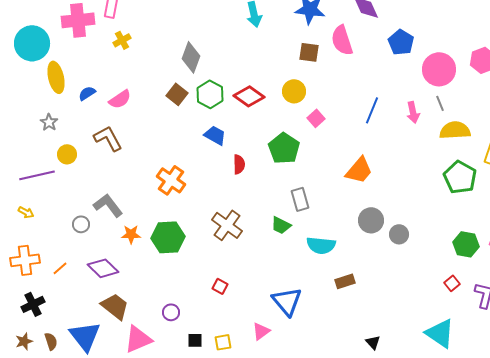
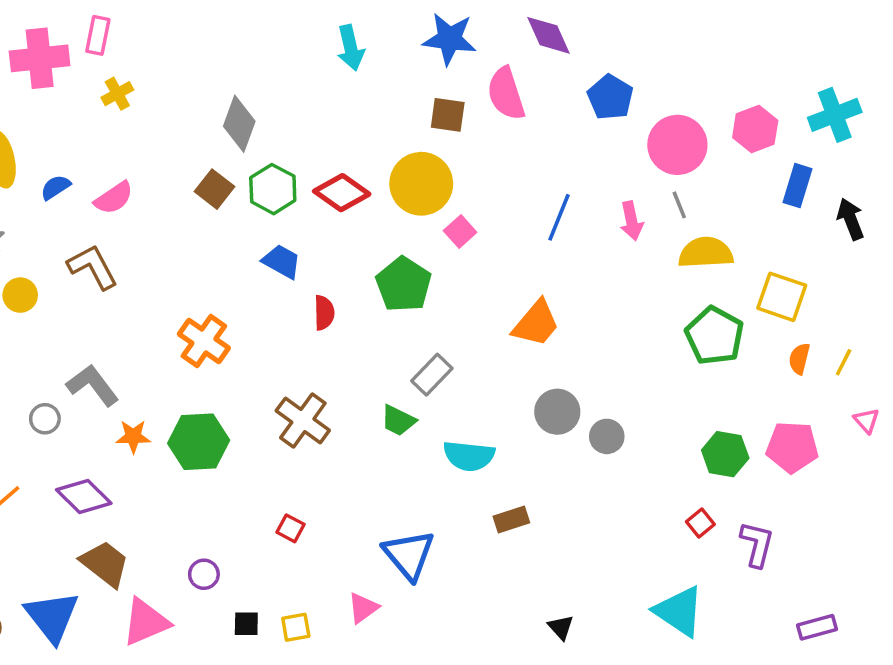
yellow circle: (294, 91) -> (421, 184), size x1.5
gray rectangle: (300, 199) -> (432, 375), turned 60

